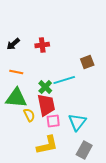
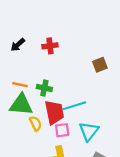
orange line: (16, 72) -> (20, 85), moved
cyan line: (64, 80) -> (74, 106), moved
green cross: (45, 87) -> (44, 88), moved, turned -32

